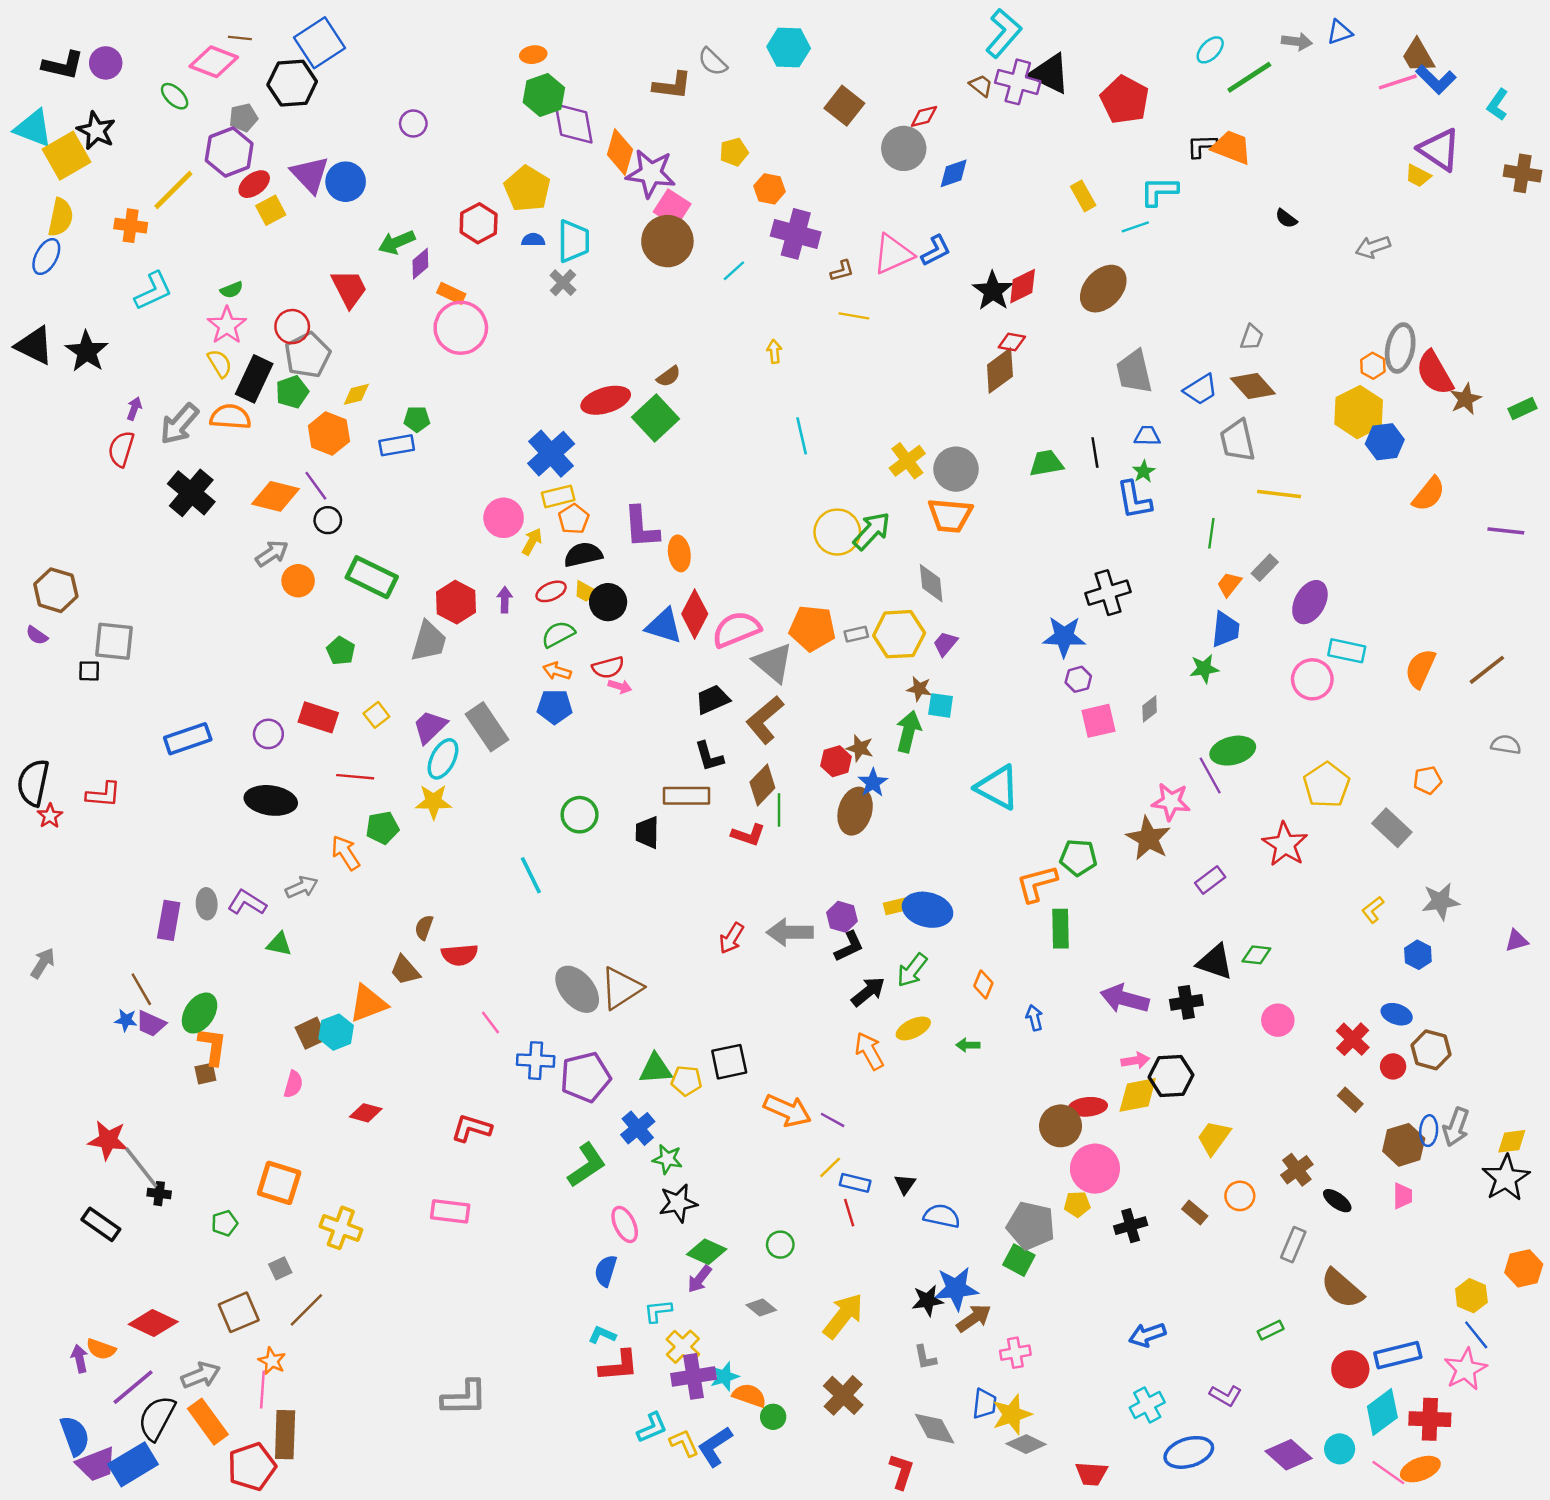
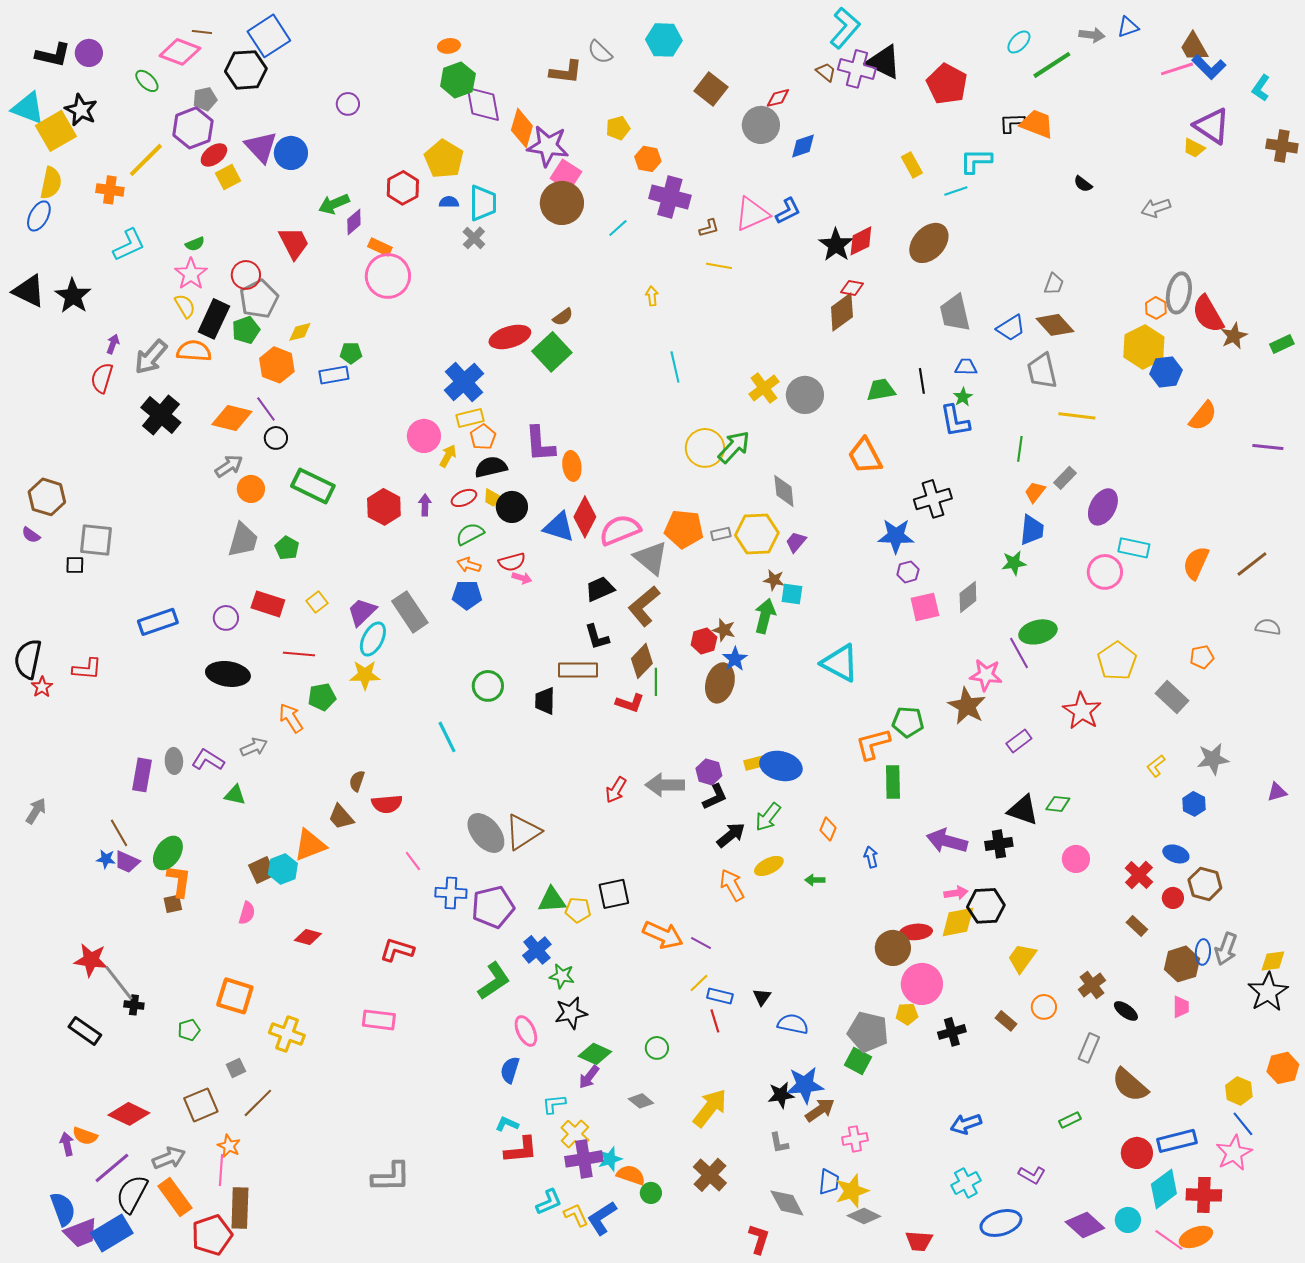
orange trapezoid: (950, 515) -> (865, 456), moved, turned 57
gray trapezoid: (429, 641) -> (243, 540), moved
gray diamond: (1150, 709) -> (968, 597), size x1.4

